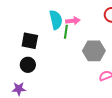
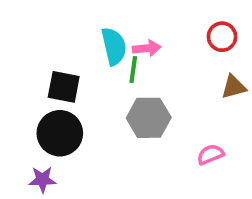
gray hexagon: (94, 51) -> (149, 118), moved
black circle: (28, 65) -> (60, 133), size x1.5

